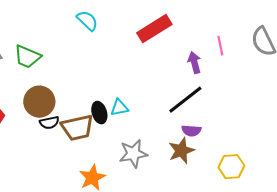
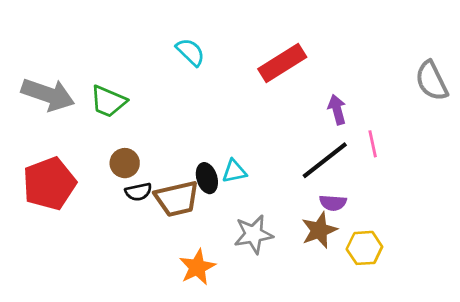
pink line: (220, 46) -> (373, 144), moved
brown circle: (39, 102) -> (125, 163), size x0.7
yellow hexagon: (231, 167) -> (364, 248), moved

